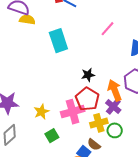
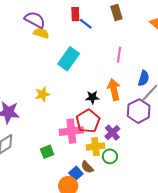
pink line: (108, 29) -> (119, 55), turned -42
cyan rectangle: (58, 41) -> (69, 59), turned 45
orange arrow: (115, 90) -> (114, 90), moved
yellow star: (41, 112) -> (42, 94), moved

